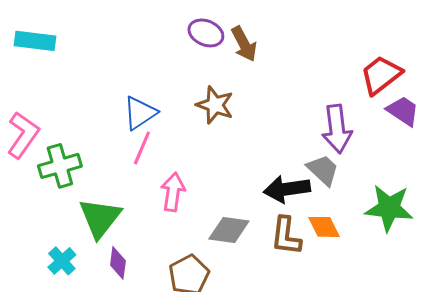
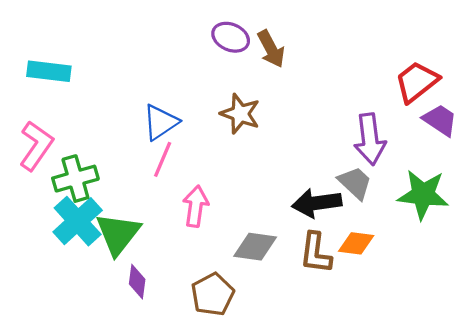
cyan rectangle: (35, 41) -> (49, 71), moved
green star: (389, 208) -> (423, 195), moved
orange diamond: (324, 227) -> (356, 243), turned -56
cyan cross: (62, 261) -> (78, 221), moved, size x1.6

